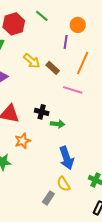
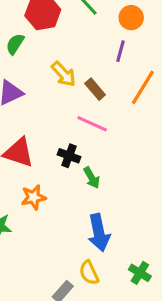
orange circle: (78, 25) -> (131, 18), moved
pink line: (73, 90) -> (92, 124), moved
green arrow: (58, 124) -> (92, 178), turned 48

